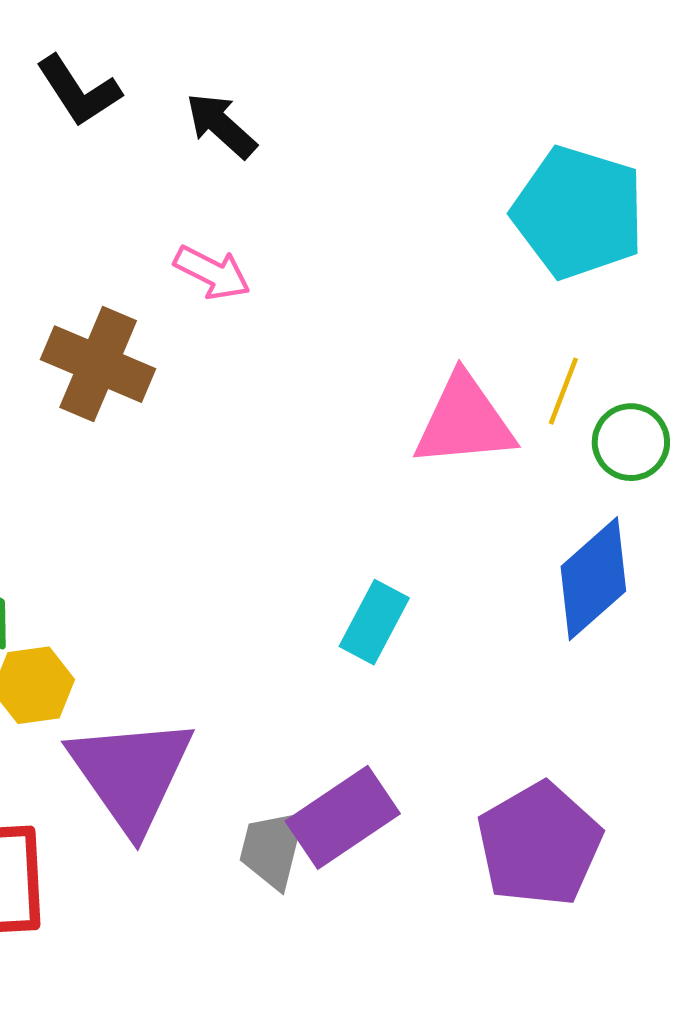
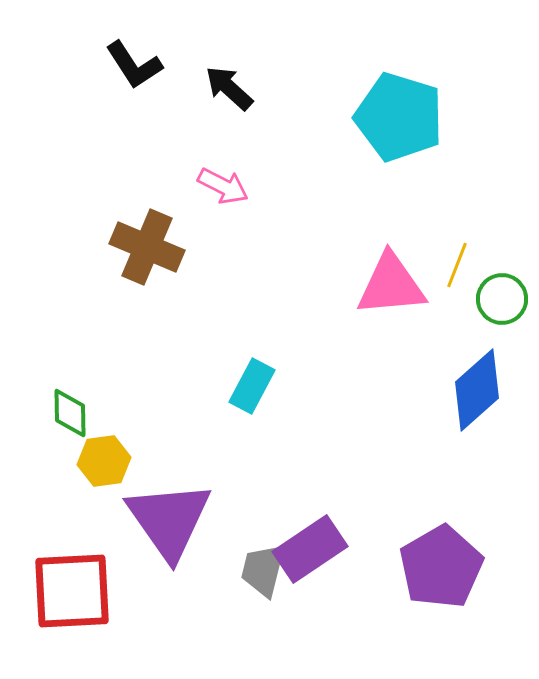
cyan pentagon: (578, 212) -> (399, 117), moved
cyan rectangle: (374, 622) -> (252, 386), moved

